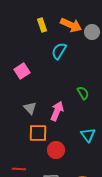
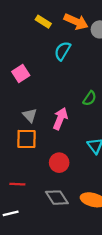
yellow rectangle: (42, 25) -> (43, 22), turned -40
green semicircle: (83, 93) -> (90, 98), turned 64
orange square: (38, 133) -> (26, 139), moved

